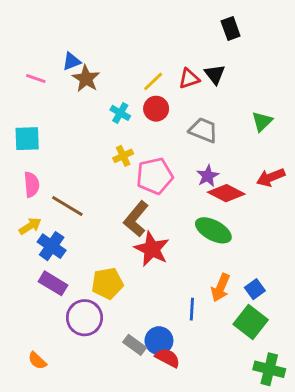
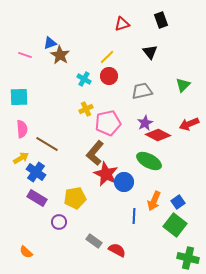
red triangle: (189, 79) -> (122, 24), moved
gray trapezoid: (203, 130) -> (142, 91), turned -35
purple circle: (84, 318) -> (59, 222), size x0.6
blue circle: (159, 341) -> (124, 182), moved

